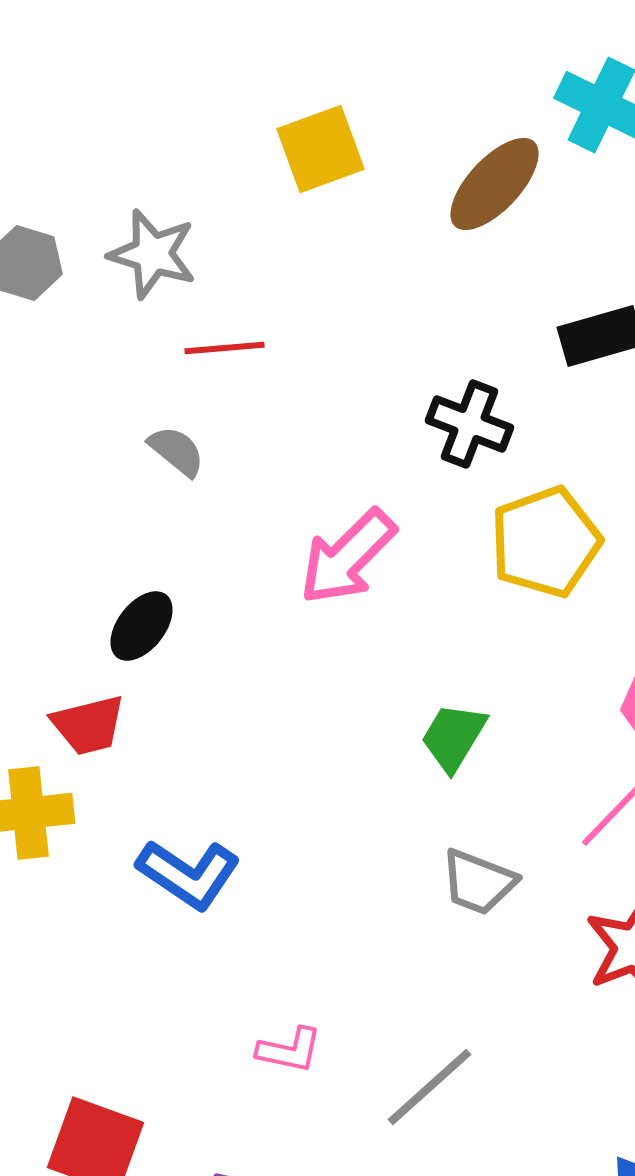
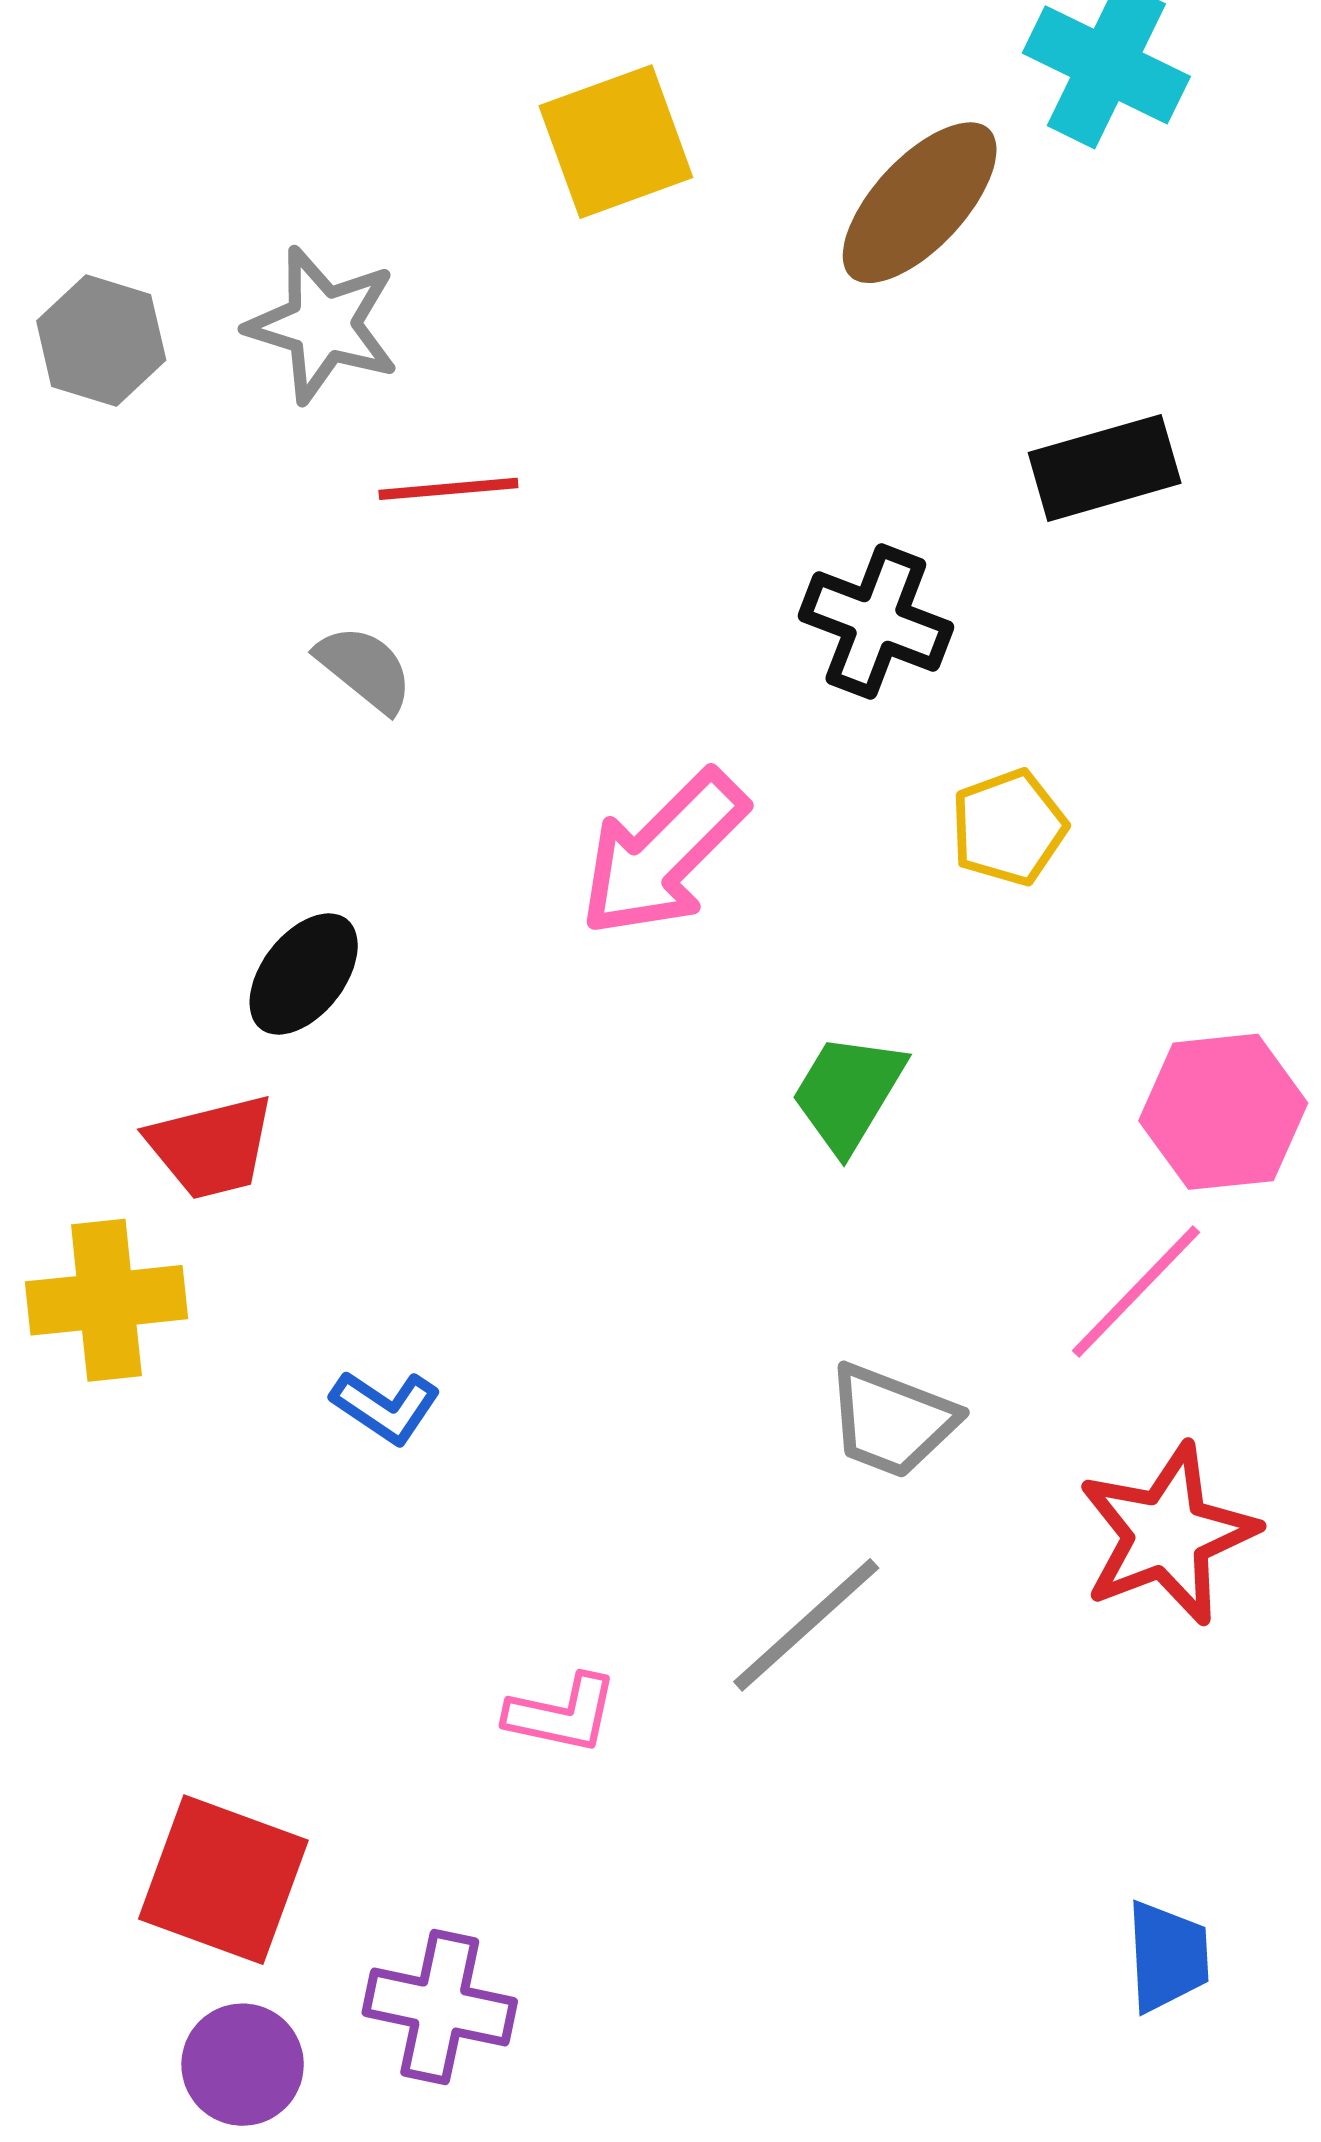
yellow pentagon: (546, 542) -> (1009, 827), size x0.6
green trapezoid: (454, 737) -> (848, 1093), moved
blue L-shape: (189, 874) -> (386, 1407), size x0.6
gray line: (430, 1087) -> (806, 1625), moved

